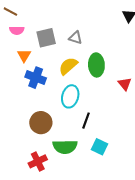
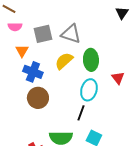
gray triangle: (75, 38) -> (71, 34), size x1.5
cyan ellipse: (70, 96) -> (89, 90), moved
brown circle: (41, 123) -> (38, 98), moved

